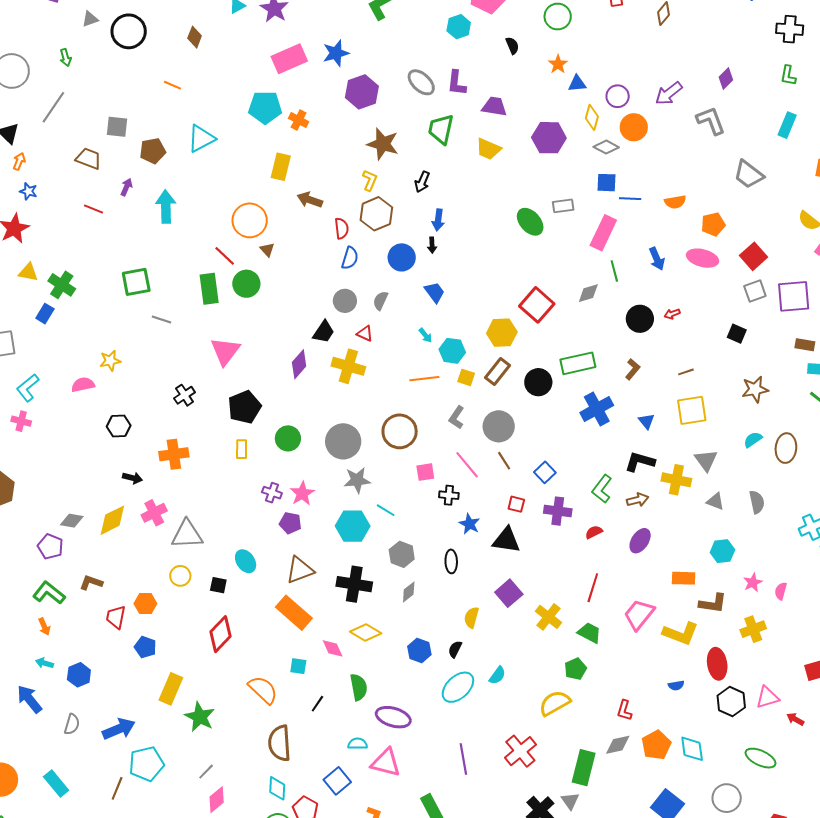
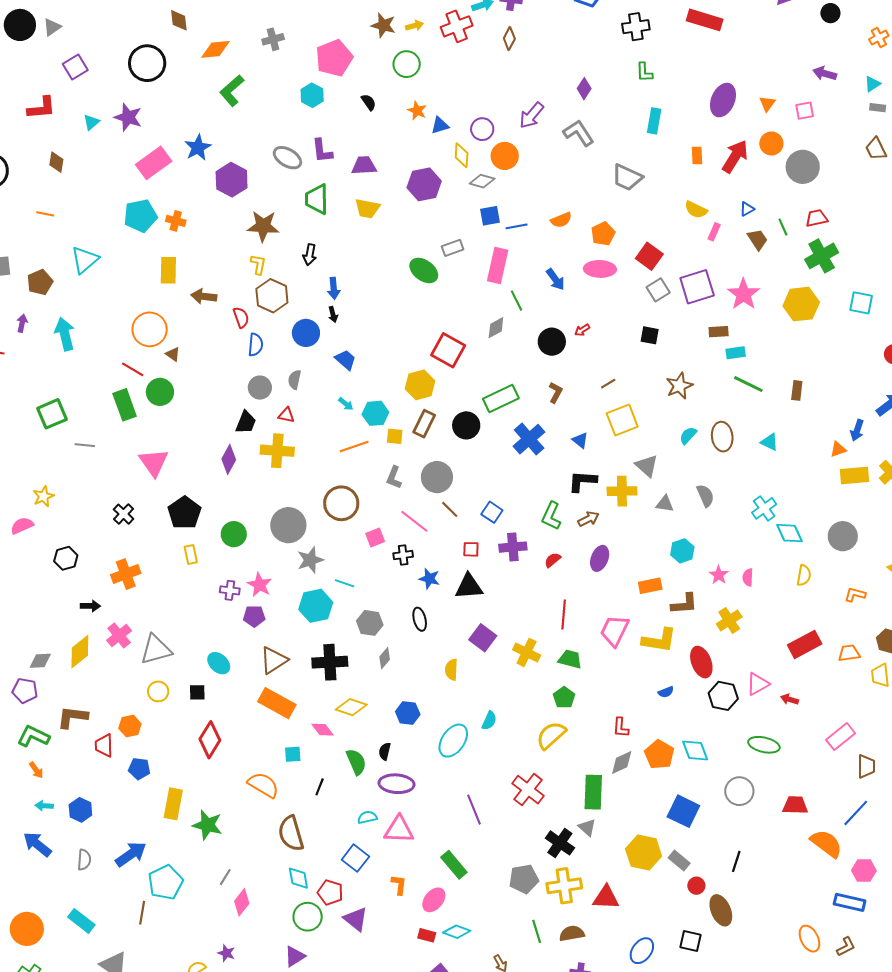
brown L-shape: (91, 583) -> (72, 717), size x1.4
black semicircle: (455, 649) -> (385, 751), moved

